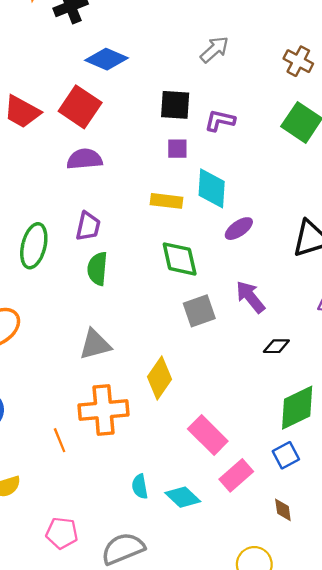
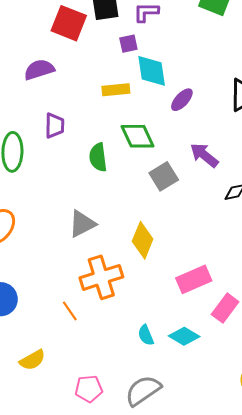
red square: (80, 107) -> (69, 23), moved
purple square: (177, 149) -> (128, 44), moved
green semicircle: (97, 269) -> (98, 157), moved
pink rectangle: (208, 435) -> (194, 279), turned -56

